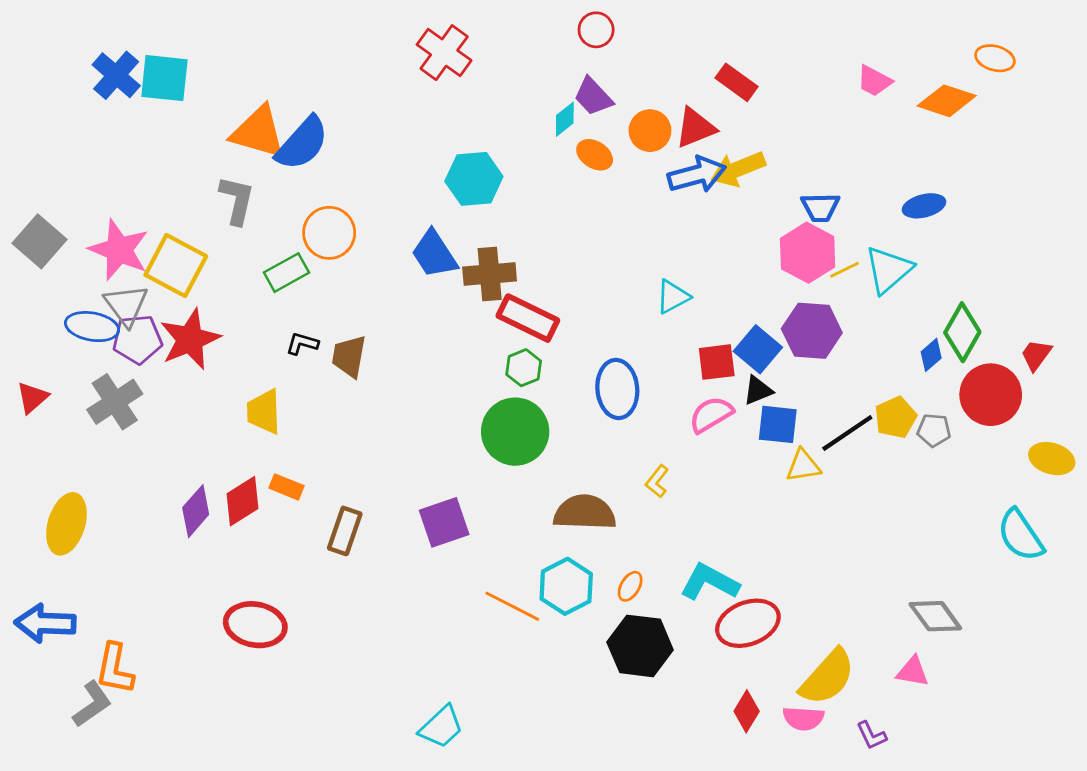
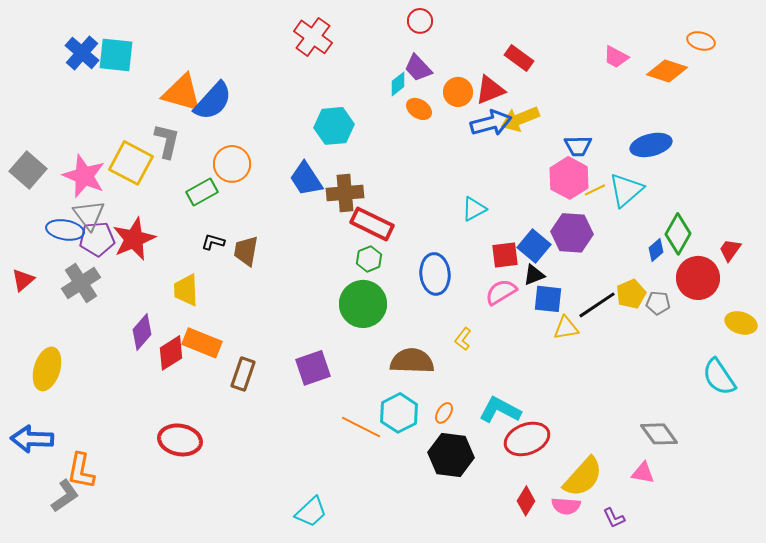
blue ellipse: (924, 206) -> (651, 145), size x1.4
yellow square: (176, 265) -> (131, 163), moved
orange rectangle: (287, 487) -> (202, 343), size x1.6
purple diamond: (196, 511) -> (142, 332), moved

